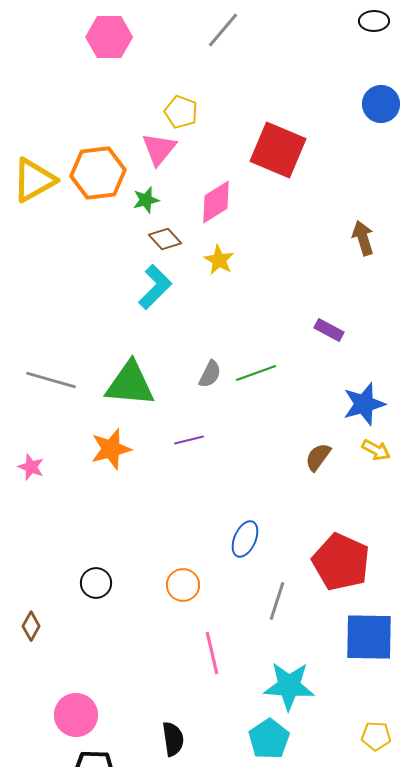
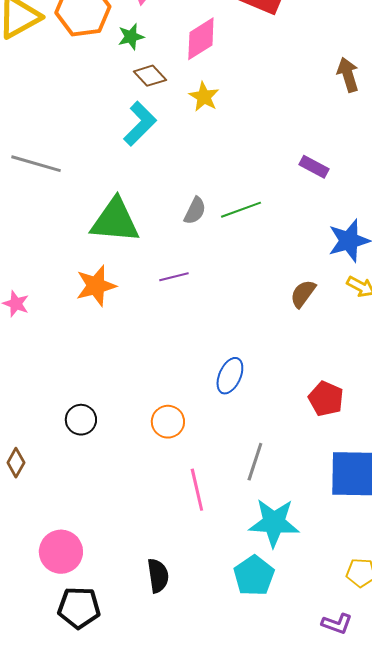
gray line: (51, 380) -> (36, 164), moved
red pentagon: (341, 562) -> (326, 399), size x0.6
gray line: (277, 601) -> (255, 462), moved

